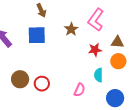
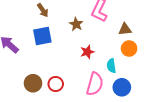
red star: (95, 50) -> (87, 52), moved
pink semicircle: (80, 90) -> (95, 84), size x1.6
blue circle: (115, 98) -> (122, 87), moved

